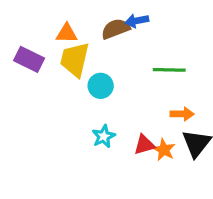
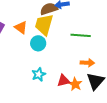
orange triangle: (67, 33) -> (21, 27), moved, turned 32
yellow trapezoid: (75, 60) -> (44, 25), moved

